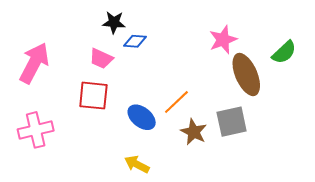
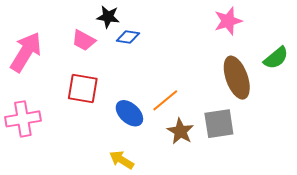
pink star: (223, 40) -> (228, 21), moved
pink trapezoid: (101, 59) -> (84, 40), moved

